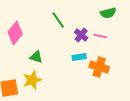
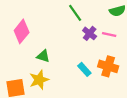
green line: (58, 20) -> (75, 13), moved
cyan rectangle: (79, 57) -> (84, 69), moved, turned 56

